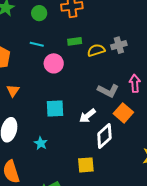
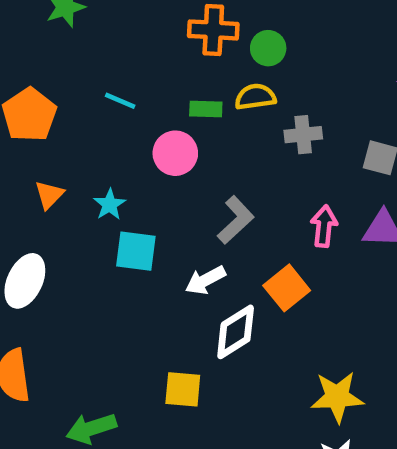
green circle: (39, 13) -> (268, 48), moved
yellow semicircle: (96, 50) -> (255, 97), moved
pink circle: (54, 63) -> (175, 153), moved
gray L-shape: (108, 91) -> (236, 220), moved, turned -80
cyan star: (41, 143) -> (110, 205), moved

